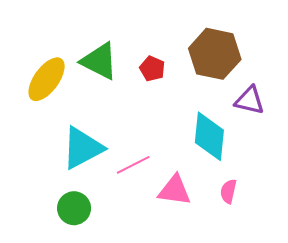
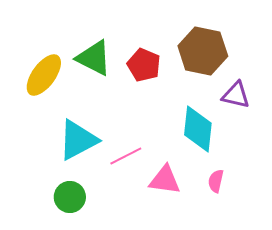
red pentagon: (152, 69) -> (144, 65), size x1.4

